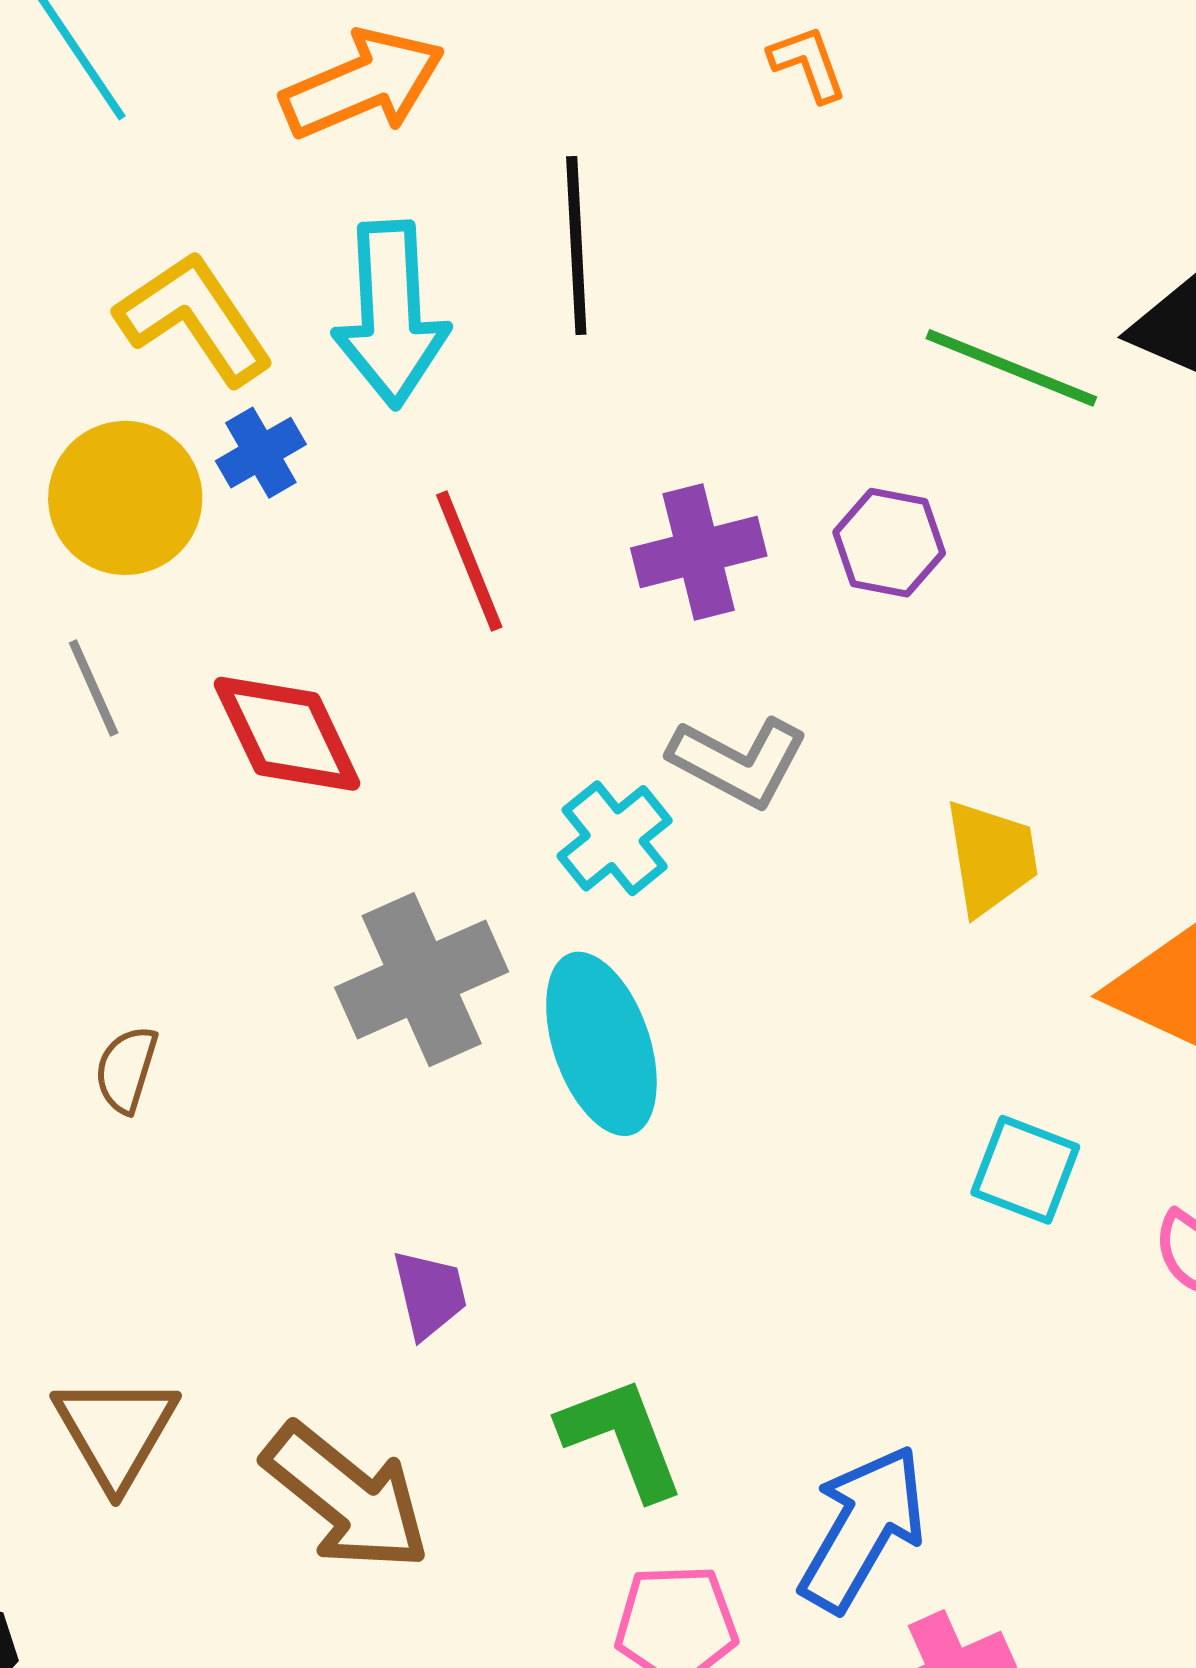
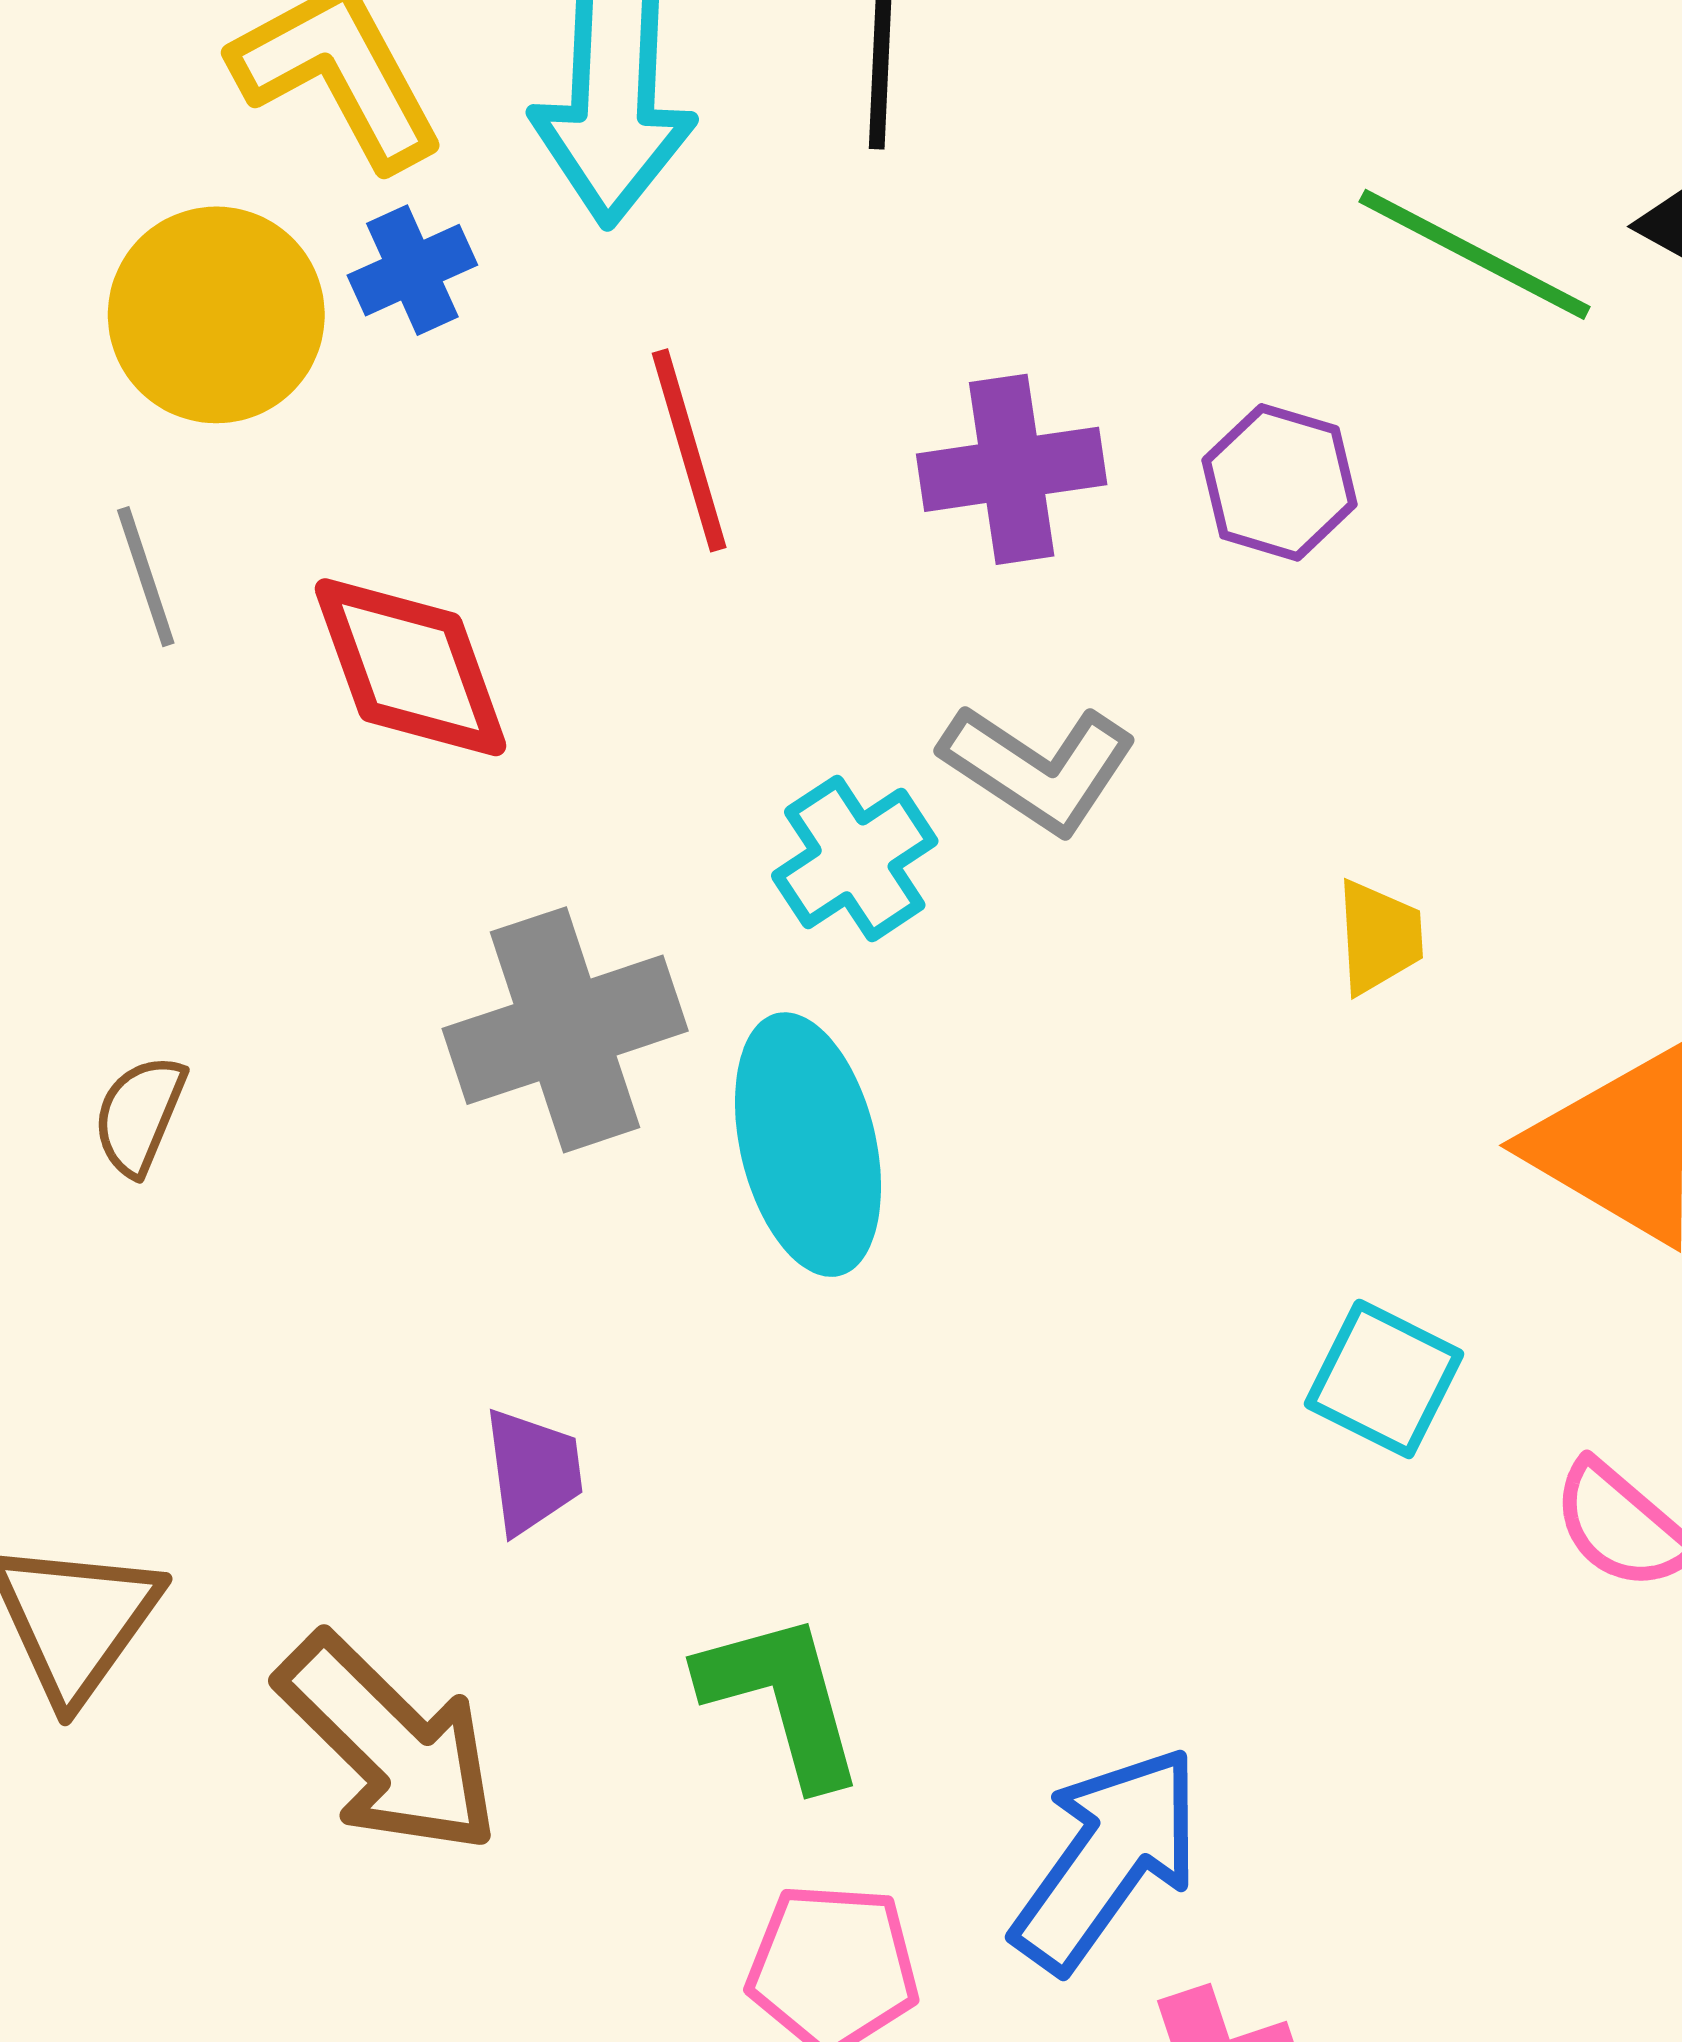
yellow trapezoid: (991, 857) -> (1379, 937), size x0.7

